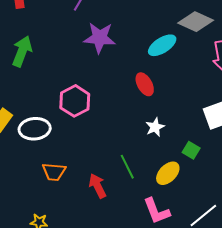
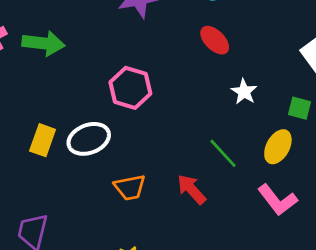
green arrow: (22, 51) -> (43, 43), turned 92

